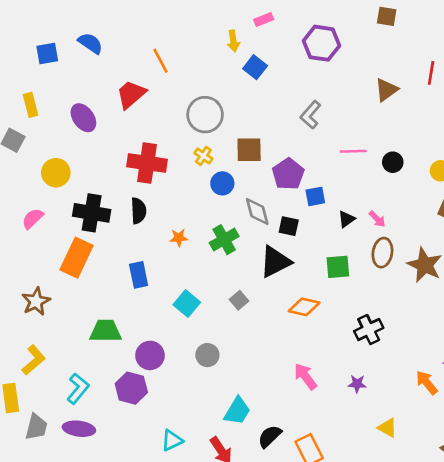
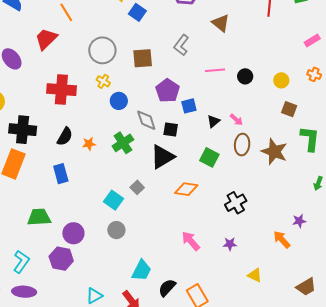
brown triangle: (386, 90) -> (221, 23), moved, turned -42
brown square: (249, 150) -> (143, 58), moved
black semicircle: (138, 211) -> (65, 136), moved, turned 36
green square: (338, 267) -> (209, 157), turned 36
cyan square: (187, 303) -> (114, 200), moved

